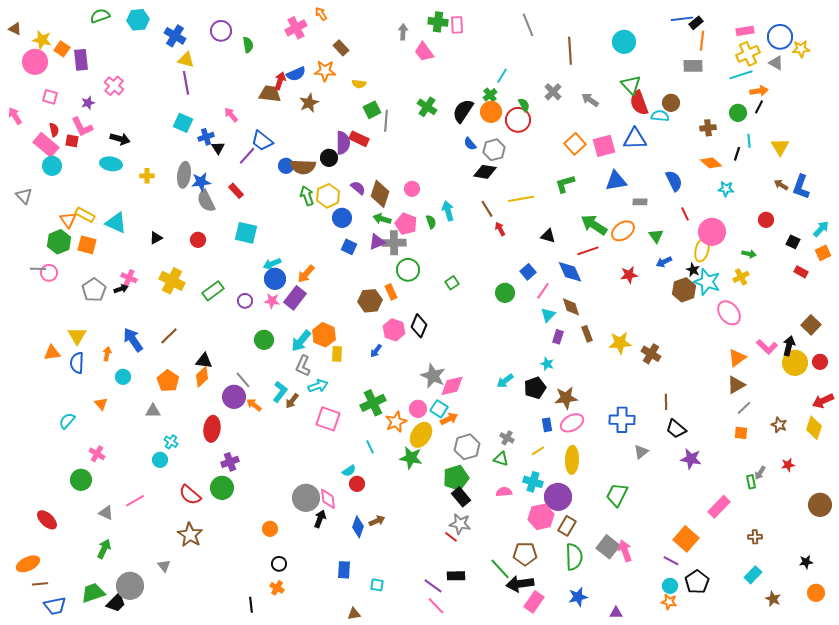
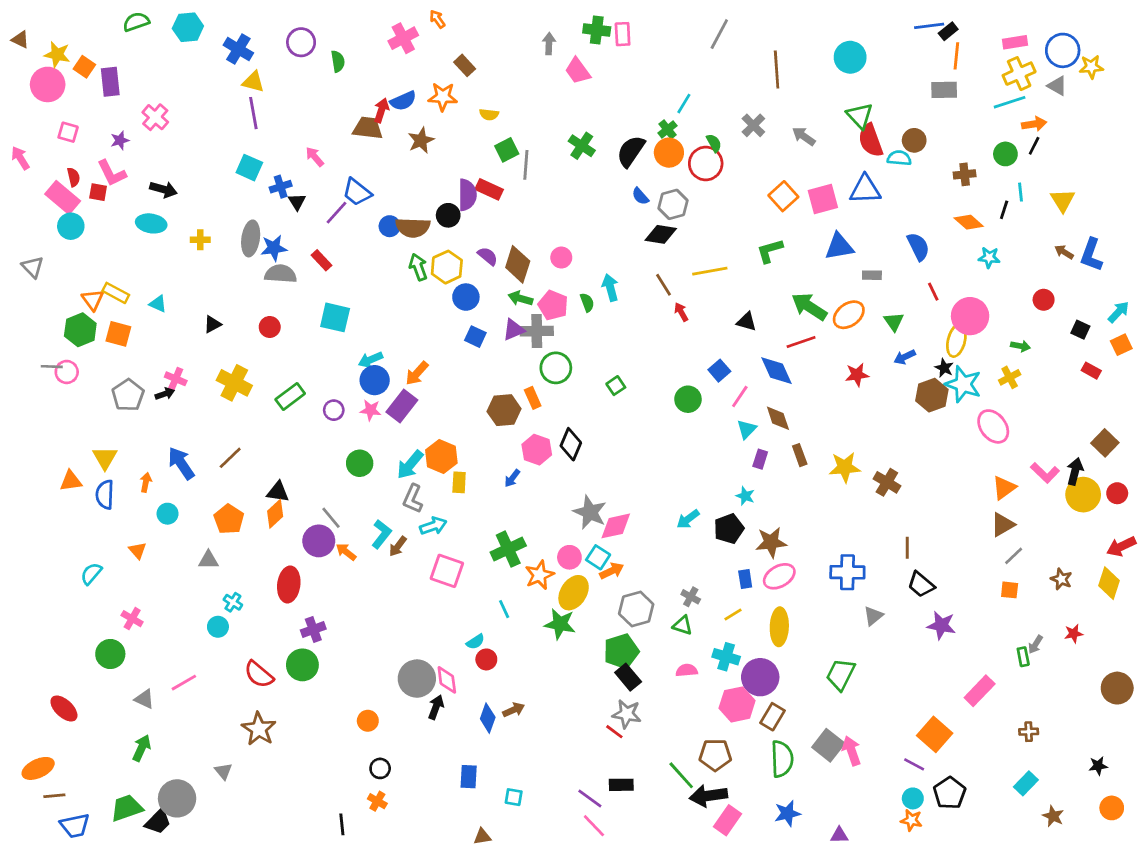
gray line: (528, 25) -> (719, 34), turned 50
gray semicircle: (206, 201) -> (281, 274), turned 120
cyan triangle: (116, 223) -> (158, 304), size x0.6

